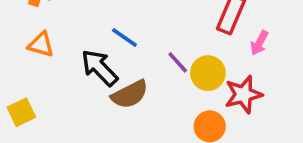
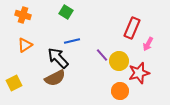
blue line: (124, 38) -> (72, 41), turned -49
orange triangle: (41, 45) -> (25, 45), turned -49
brown semicircle: (130, 94) -> (55, 78), moved

